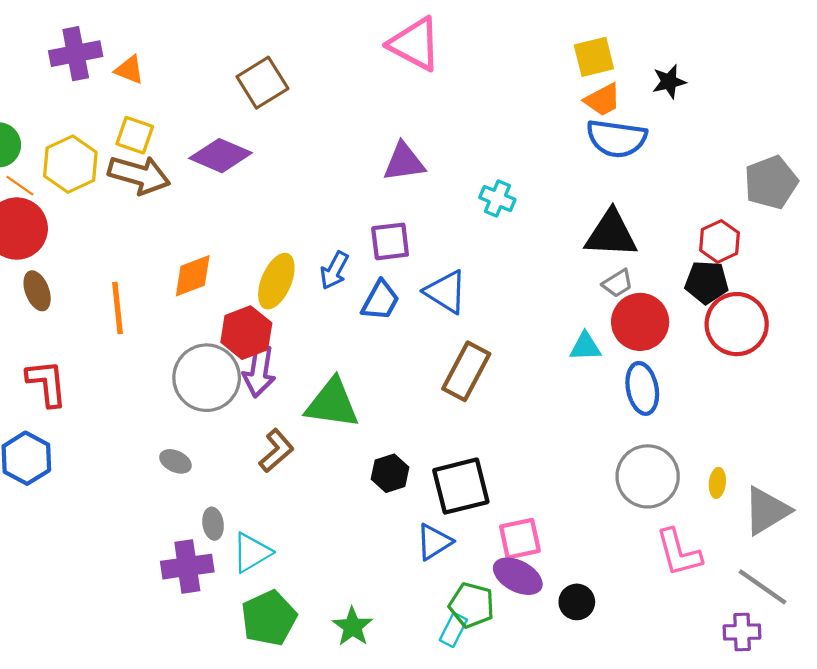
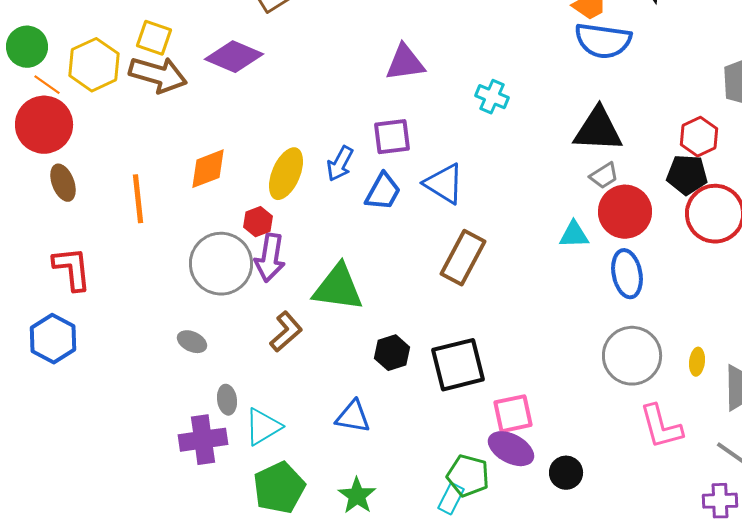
red hexagon: (246, 333) -> (258, 222), size x0.6
blue triangle: (434, 542) -> (353, 417), moved, turned 42

